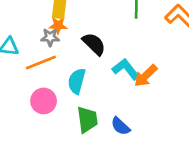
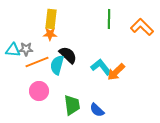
gray star: (50, 37) -> (26, 49), moved
black semicircle: (94, 44) -> (68, 55), moved
cyan semicircle: (77, 81) -> (57, 65), moved

